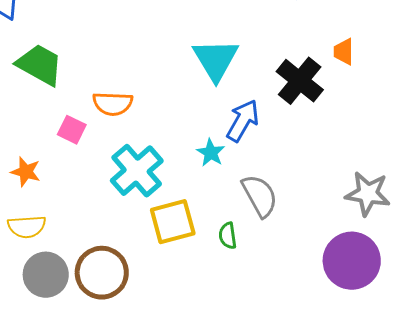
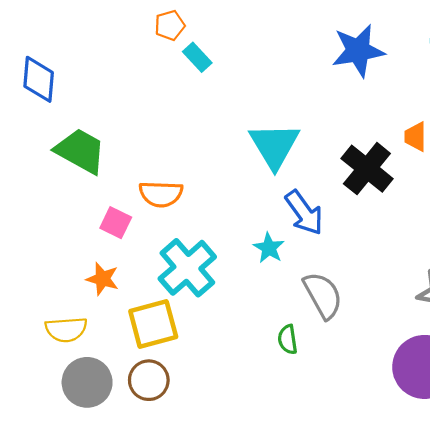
blue arrow: (243, 121) -> (304, 213), turned 114
orange star: (26, 172) -> (102, 279), moved
yellow square: (173, 222) -> (153, 324), moved
brown circle: (102, 273) -> (149, 380), size x0.7

